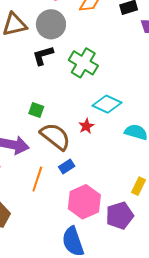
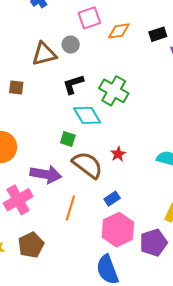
gray circle: (51, 24) -> (71, 45), moved, size x0.6
cyan diamond: (107, 104) -> (87, 115), moved, turned 36
blue rectangle: (67, 167) -> (112, 199), moved

